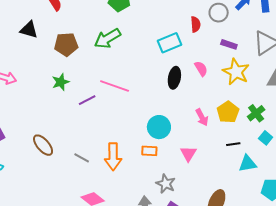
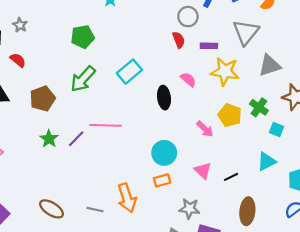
red semicircle: (196, 24) -> (179, 40), moved
cyan rectangle: (170, 43) -> (129, 72), moved
purple line: (87, 100) -> (76, 139), moved
black line: (233, 144) -> (231, 177), moved

